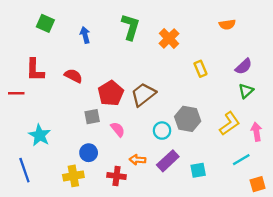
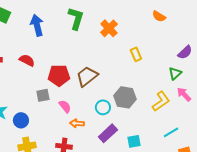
orange semicircle: (227, 24) -> (159, 16), turned 40
blue arrow: (85, 35) -> (37, 25), size x1.5
purple semicircle: (244, 66) -> (185, 52), moved
red pentagon: (111, 93) -> (59, 75), turned 30
pink arrow: (256, 132) -> (184, 94), moved, turned -35
blue circle: (89, 153) -> (21, 120), moved
orange arrow: (138, 160) -> (77, 123), moved

